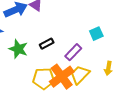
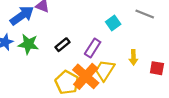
green star: (18, 49) -> (28, 44), moved
yellow pentagon: (44, 79) -> (67, 82), turned -30

